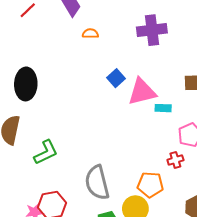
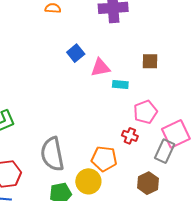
pink triangle: (142, 92) -> (100, 68), size x0.7
red cross: (175, 160) -> (130, 136), turned 35

